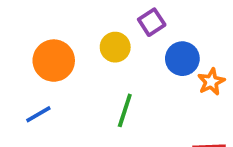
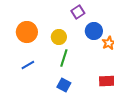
yellow circle: (115, 47) -> (59, 37), moved
blue line: (38, 114) -> (28, 65), moved

